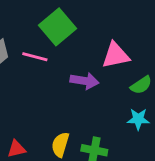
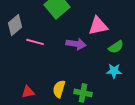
pink line: (35, 57) -> (35, 42), moved

